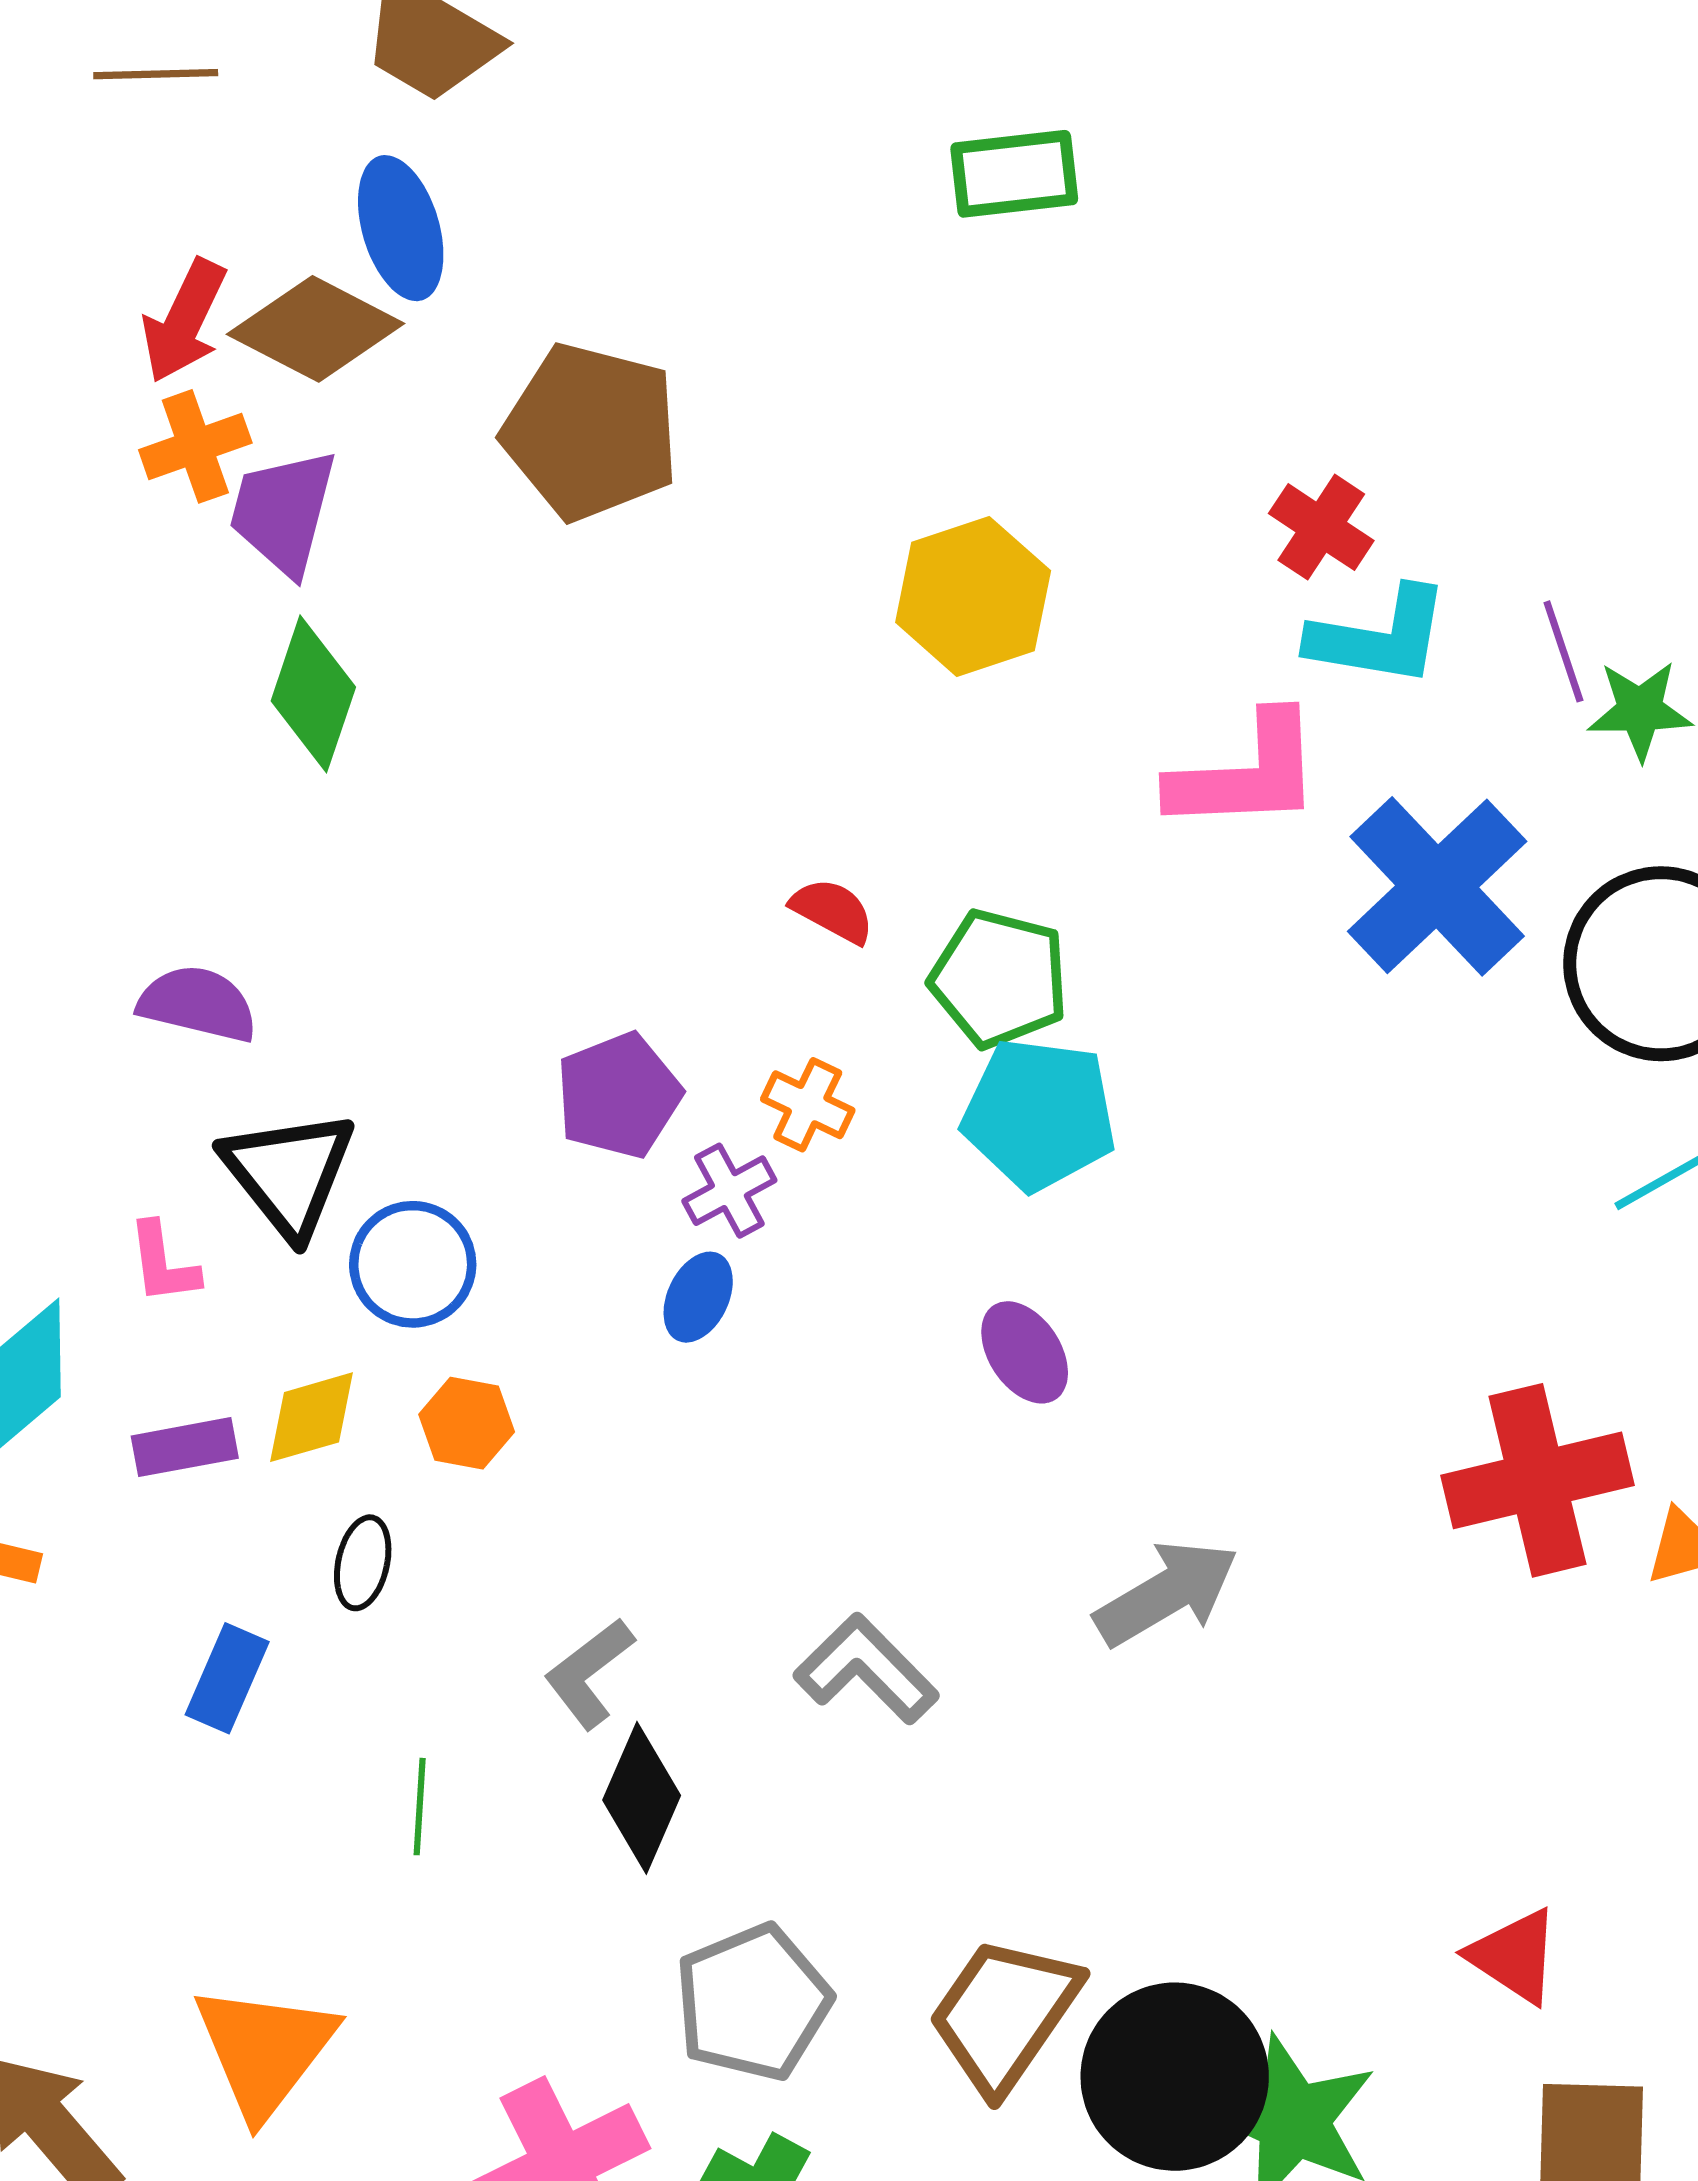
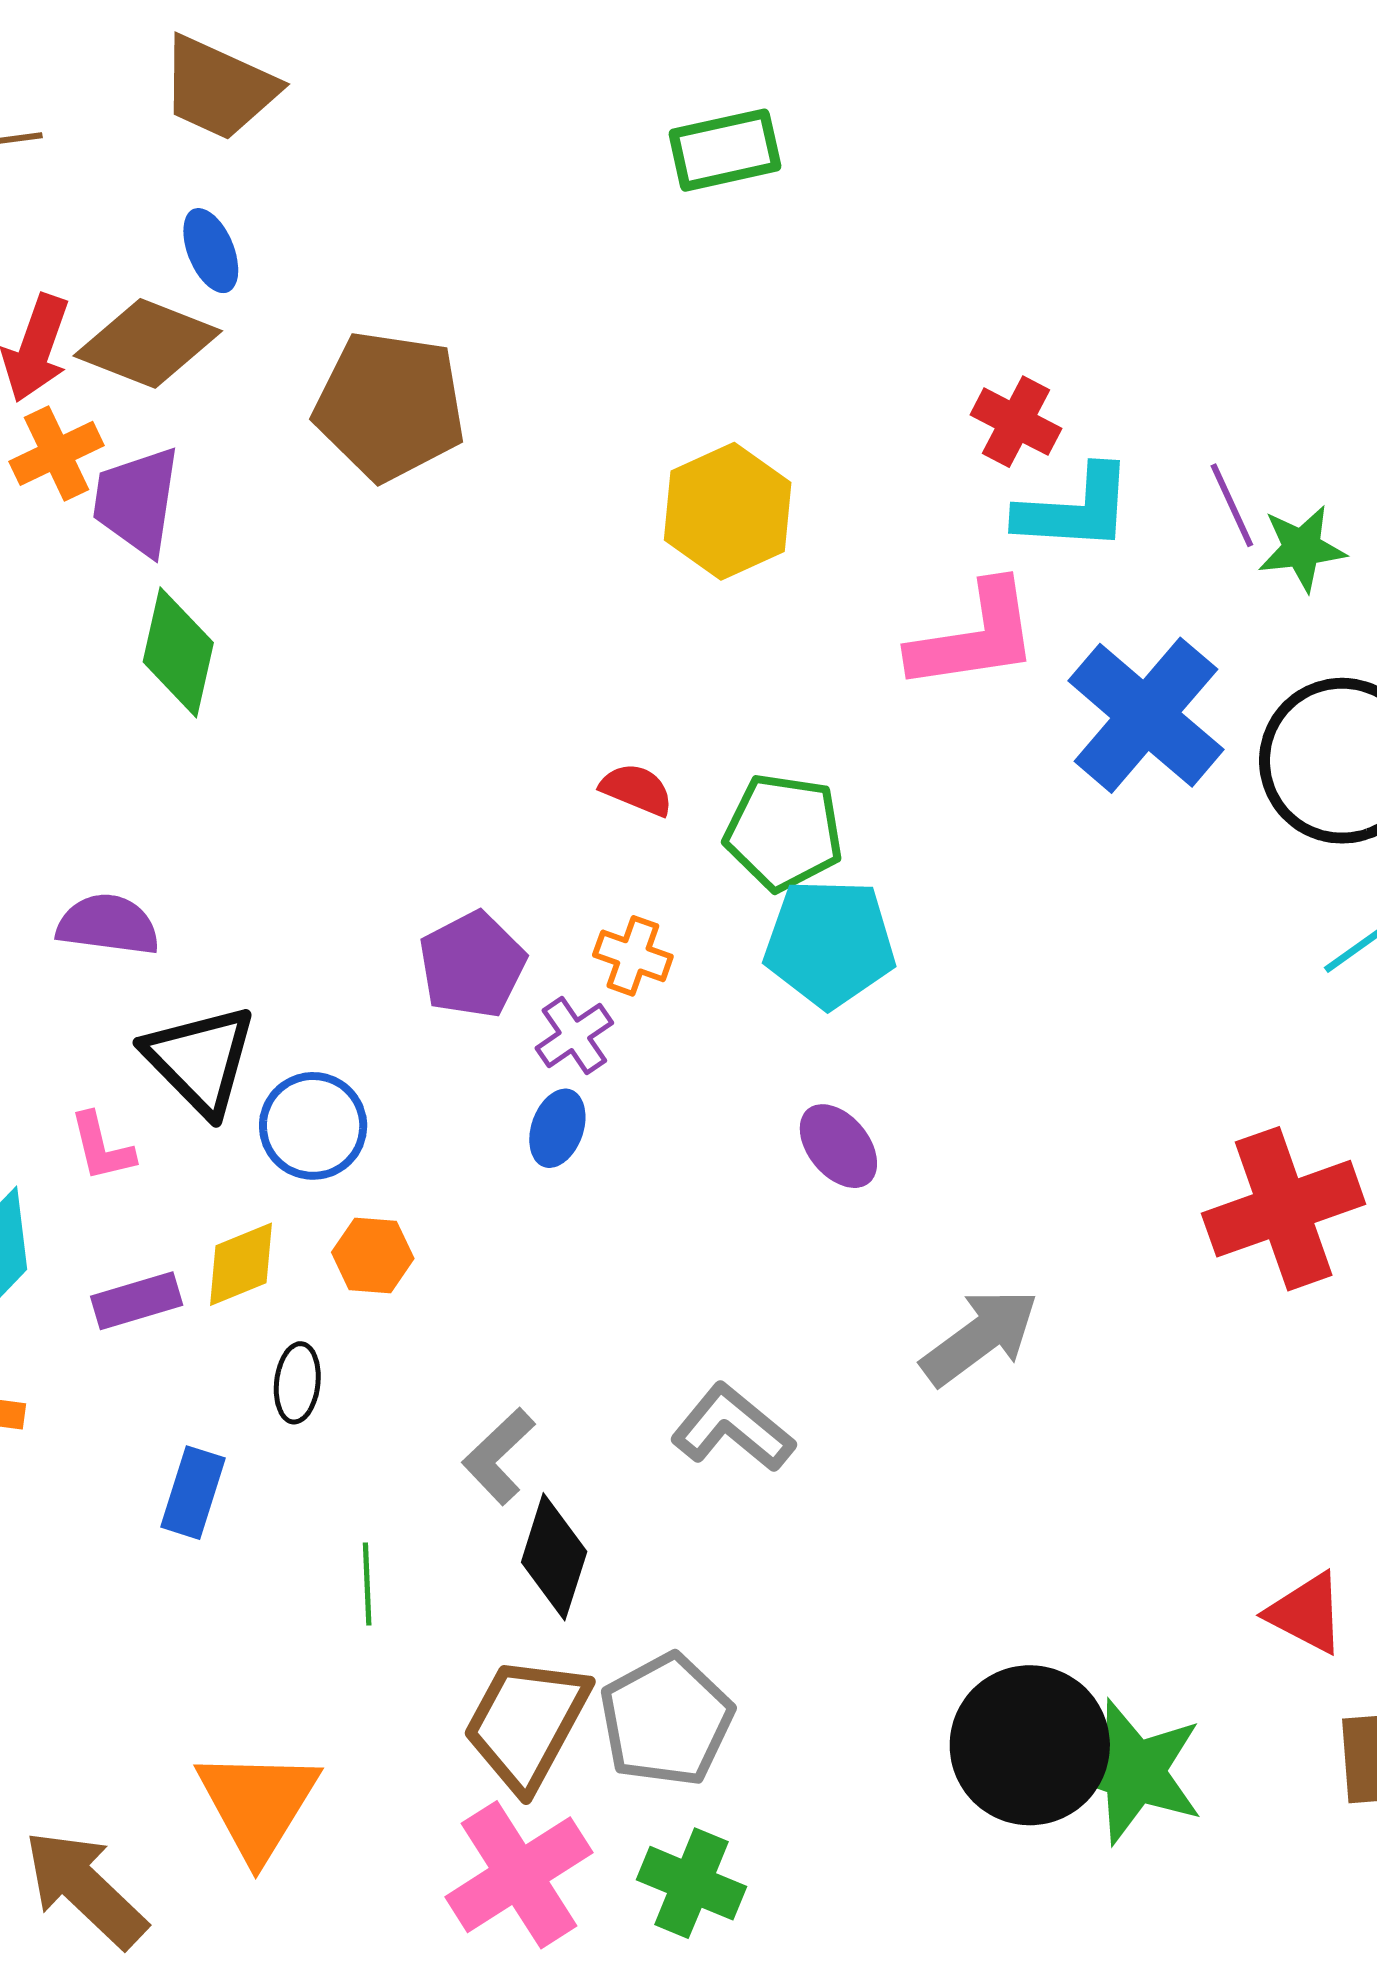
blue ellipse: (401, 228) -> (211, 251), size x0.7
brown trapezoid: (1004, 2014) -> (526, 1723), moved

